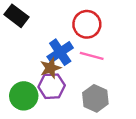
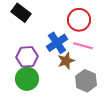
brown star: (50, 68) -> (66, 61), moved
purple hexagon: (52, 86) -> (27, 57), moved

